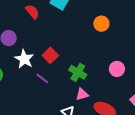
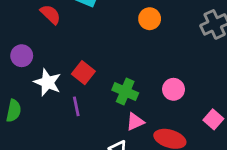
pink circle: (117, 69) -> (173, 89), moved
purple line: (42, 78) -> (76, 106), turned 48

